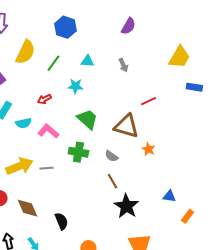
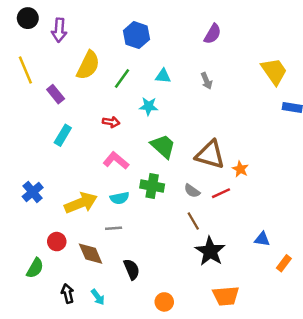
yellow trapezoid: (179, 57) -> (274, 71), turned -65
red arrow: (44, 99) -> (111, 122), turned -144
red line: (148, 101) -> (221, 193), moved
cyan semicircle: (23, 123) -> (120, 198), moved
orange star: (148, 149) -> (240, 169), moved
gray line: (46, 168) -> (114, 228), moved

